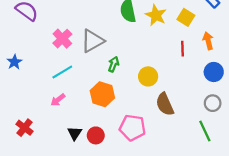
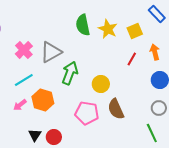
yellow square: (186, 17) -> (135, 31), turned 35
red line: (183, 49) -> (132, 59), turned 32
green arrow: (114, 64) -> (70, 73), size x1.6
orange hexagon: (102, 94) -> (43, 100), moved
pink pentagon: (132, 128) -> (87, 113), moved

